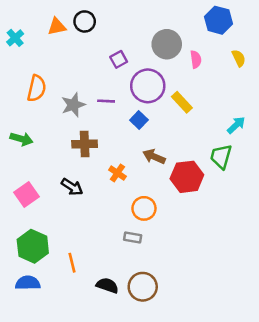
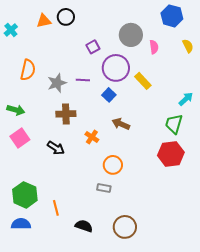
red hexagon: (187, 177) -> (171, 154), moved
pink square: (27, 194) -> (20, 138), moved
brown circle: (143, 287) -> (125, 227), moved

